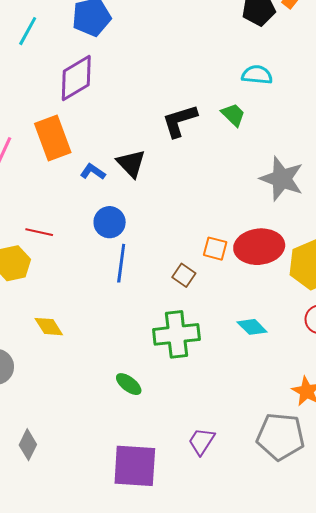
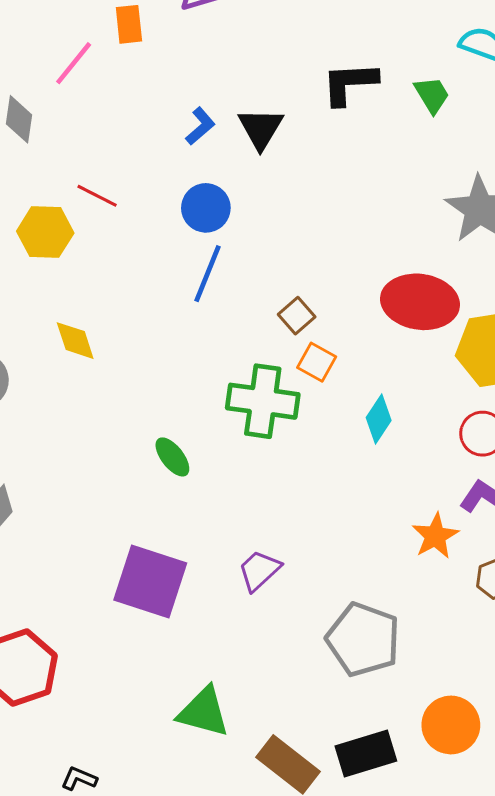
orange rectangle: (53, 138) -> (129, 24), moved, size x0.6
blue L-shape: (93, 172) -> (200, 126), turned 90
orange square: (215, 249) -> (317, 362), moved
cyan diamond: (252, 327) -> (379, 419), turned 64
gray pentagon: (280, 436) -> (363, 639), moved

